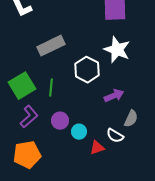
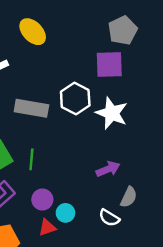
gray rectangle: (51, 46) -> (31, 108), turned 36
white hexagon: (87, 70) -> (75, 99), moved
red triangle: (97, 148) -> (47, 227), moved

